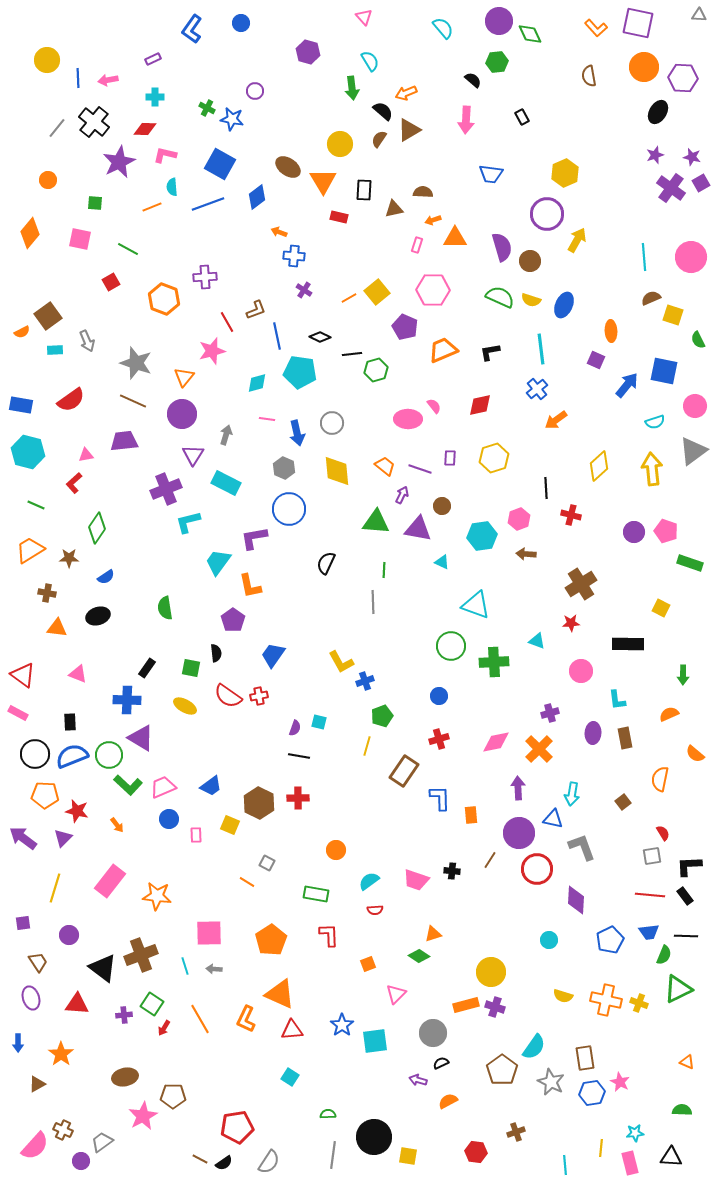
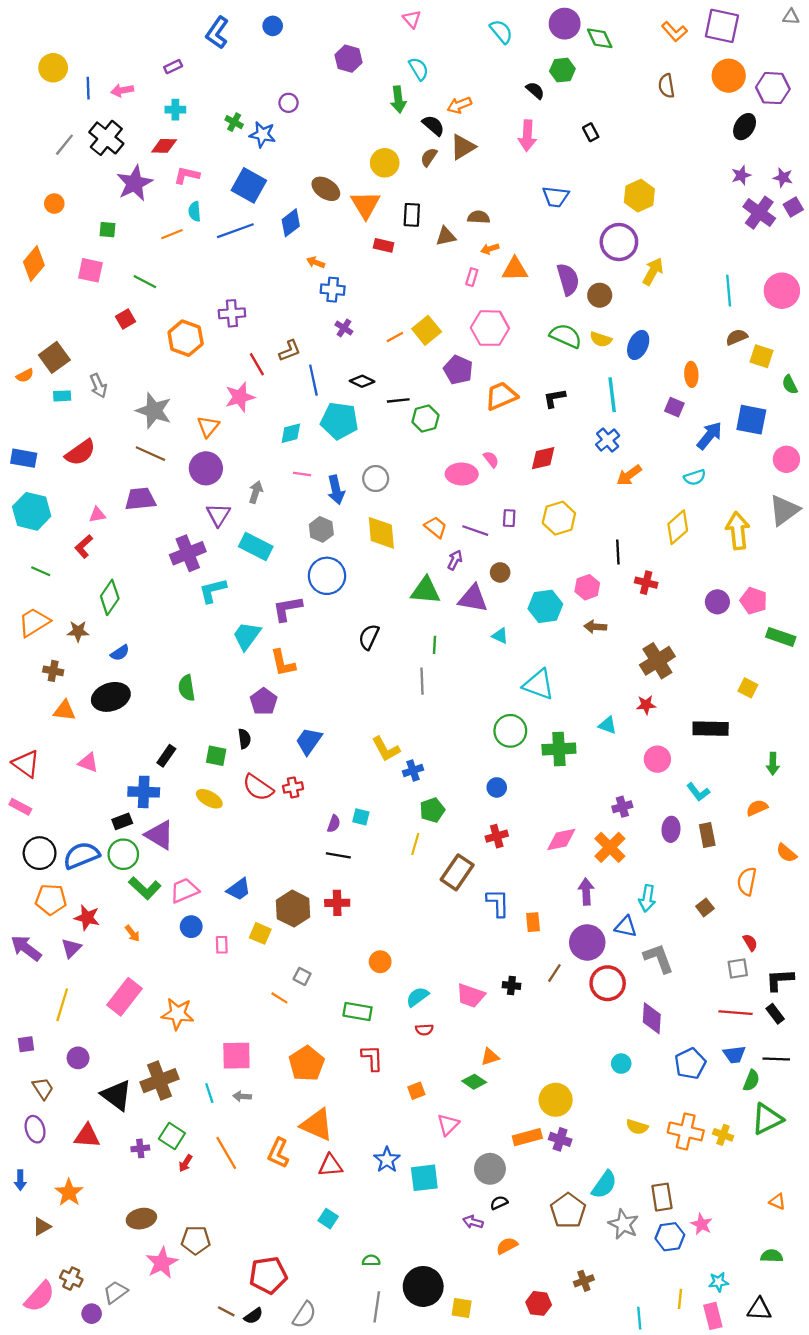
cyan semicircle: (655, 422) -> (695, 477), moved
black ellipse: (98, 616) -> (111, 697), size x1.4
cyan L-shape: (617, 700) -> (698, 792), turned -30
black rectangle: (70, 722) -> (122, 821), moved, turned 72

